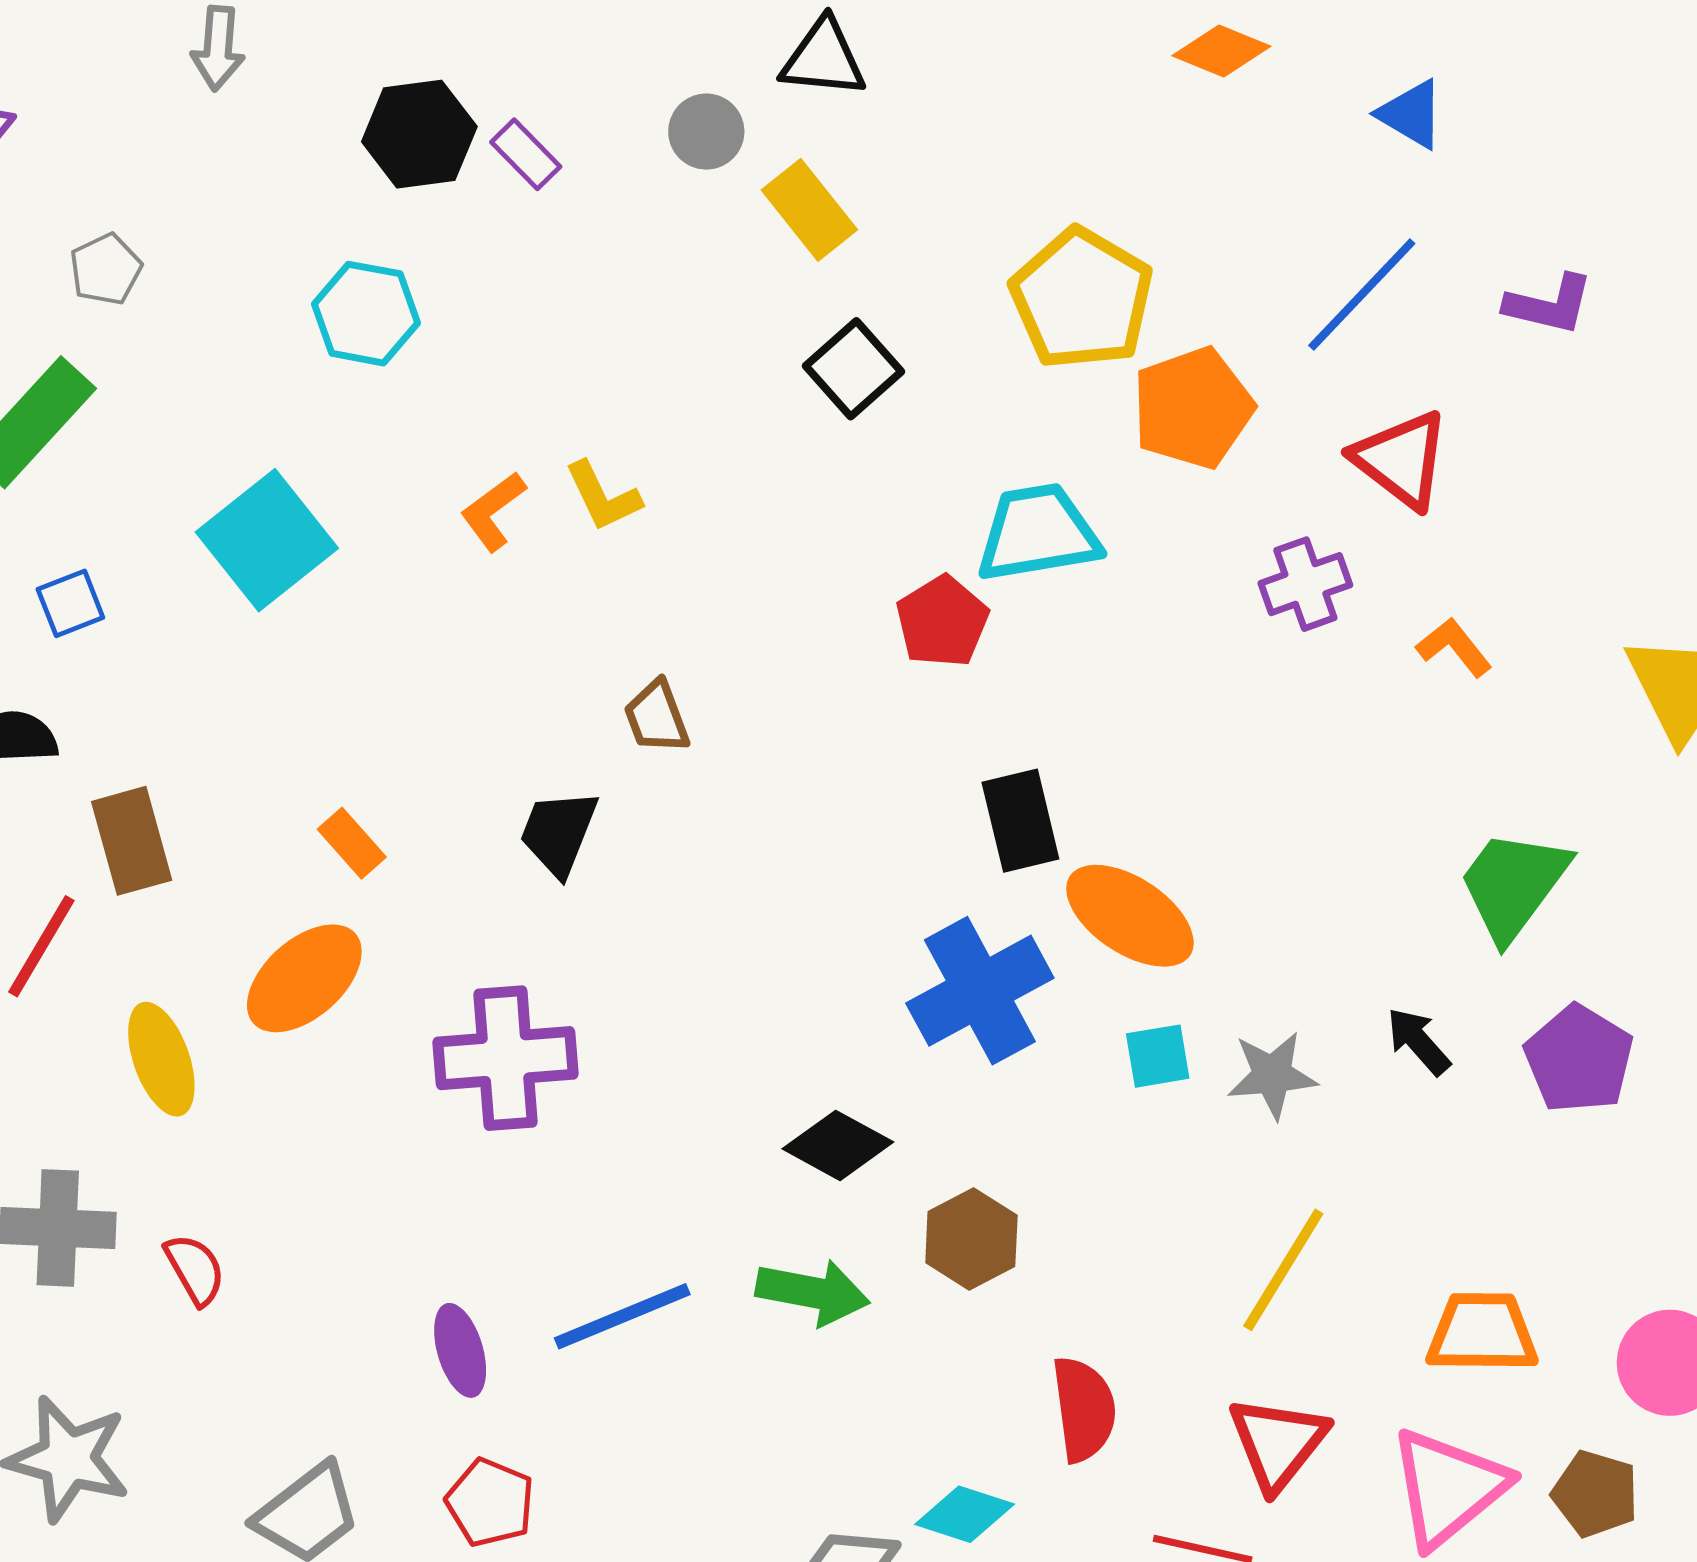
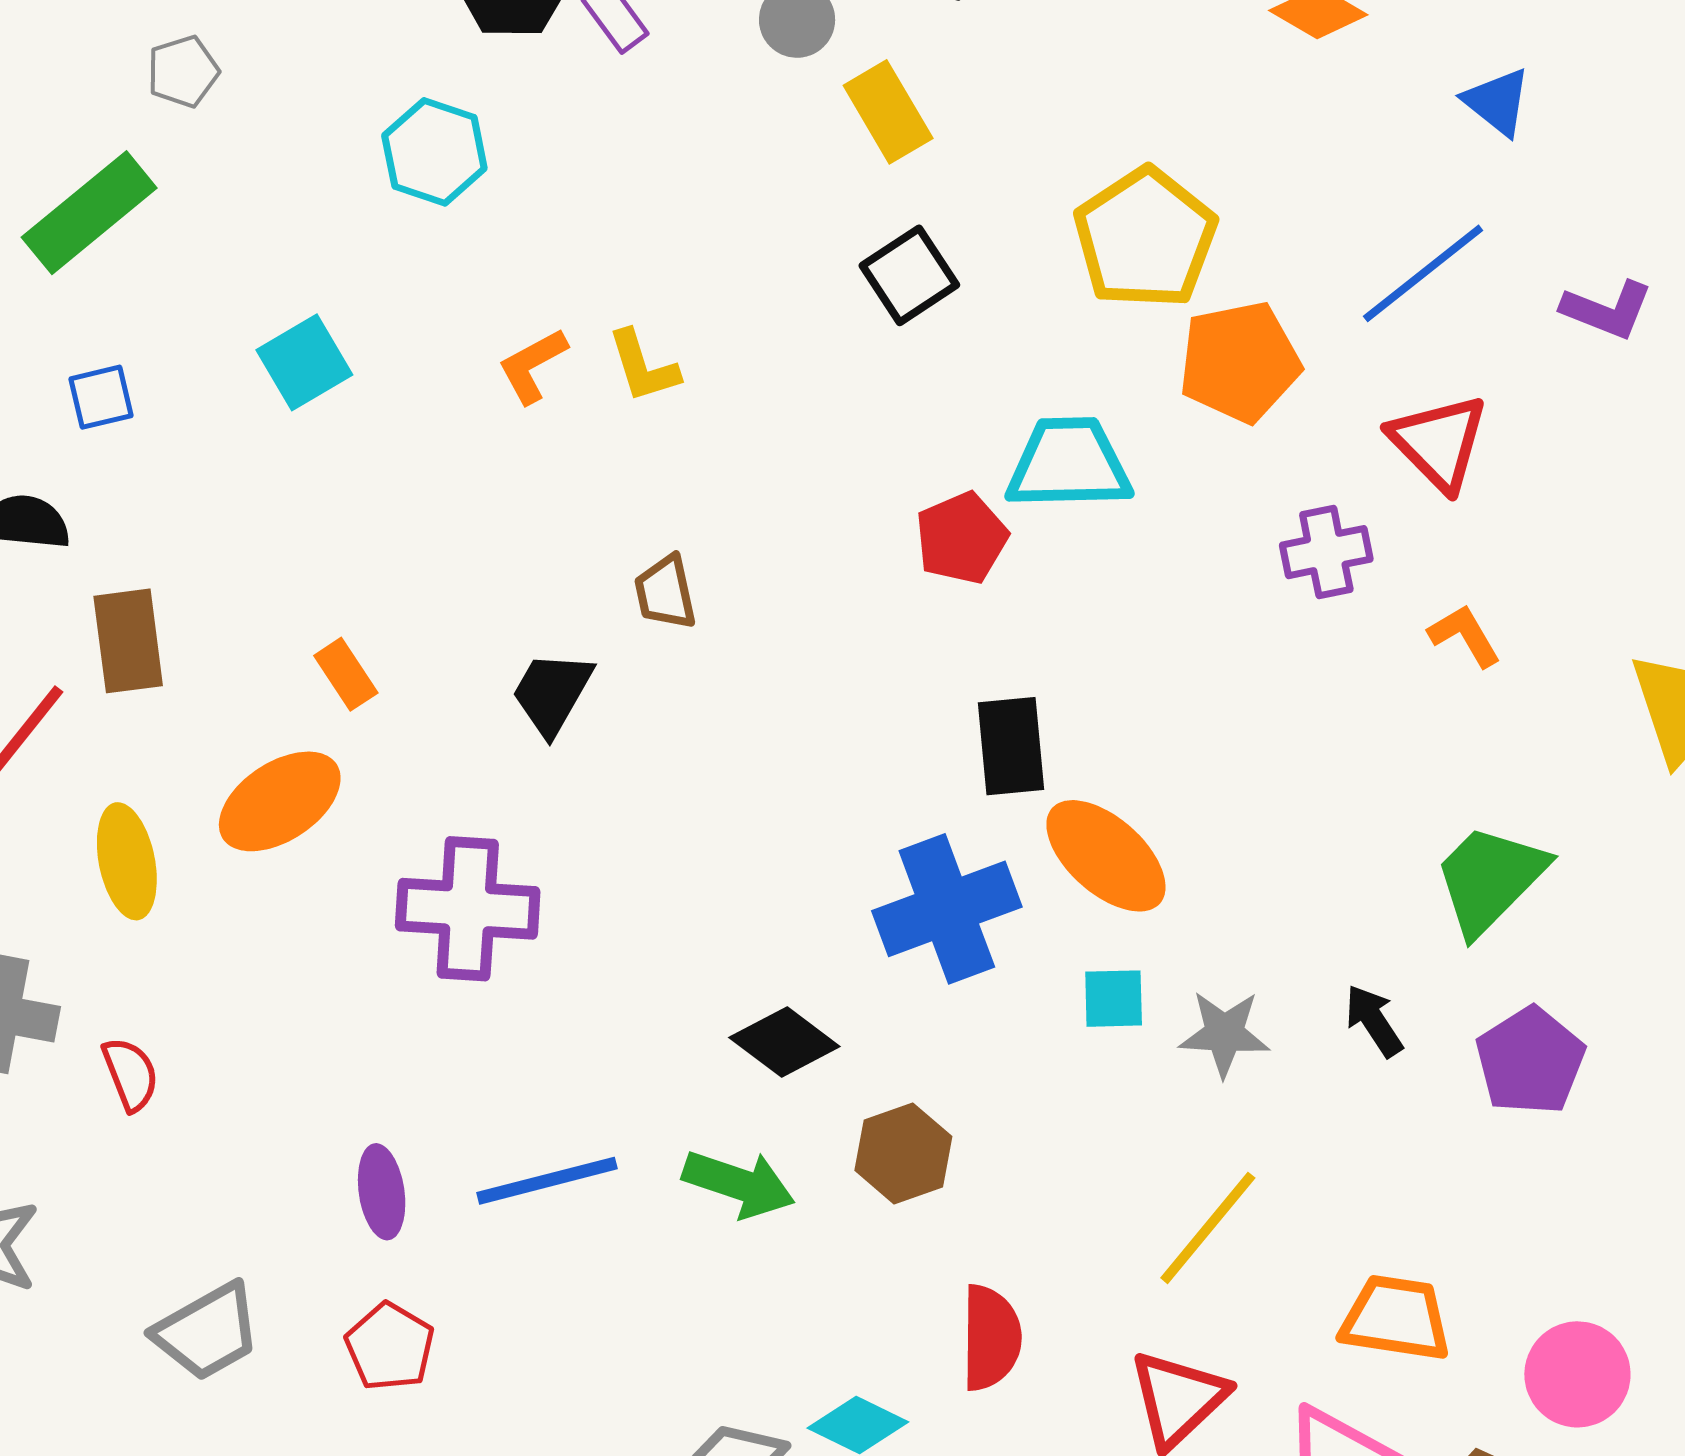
cyan square: (267, 540) -> (304, 362), size x0.7

